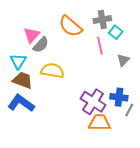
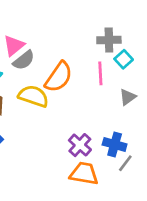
orange semicircle: (70, 26) -> (59, 77), moved, turned -105
purple cross: (93, 102) -> (80, 145), size x0.7

